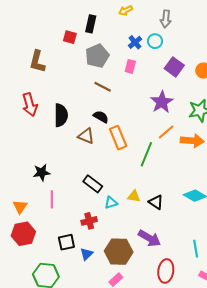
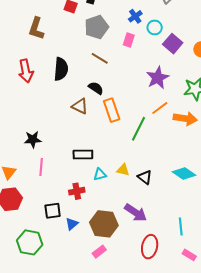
cyan circle: (155, 41) -> (155, 27), moved
black semicircle: (61, 115) -> (61, 69), moved
black rectangle: (93, 184) -> (83, 154), turned -42

